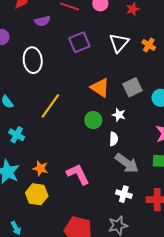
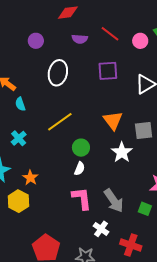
white star: (119, 115) -> (122, 152), size x1.5
green circle: (93, 120) -> (81, 148), moved
white semicircle: (114, 139) -> (80, 169), moved
pink L-shape: (78, 174) -> (82, 198), moved

